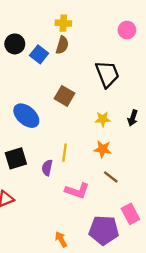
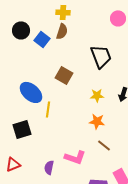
yellow line: (65, 153) -> (48, 109), moved
purple semicircle: (47, 168) -> (49, 167), moved

